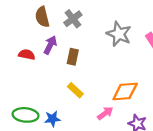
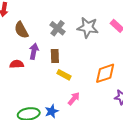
gray cross: (73, 19) -> (58, 28), moved
yellow rectangle: (75, 90) -> (64, 75), moved
pink arrow: (105, 113) -> (74, 99), moved

